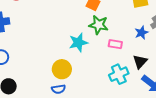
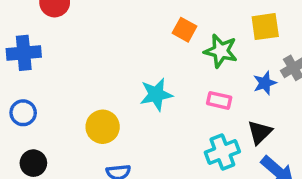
green star: (99, 25) -> (221, 51), moved
yellow circle: (62, 69) -> (103, 127), moved

